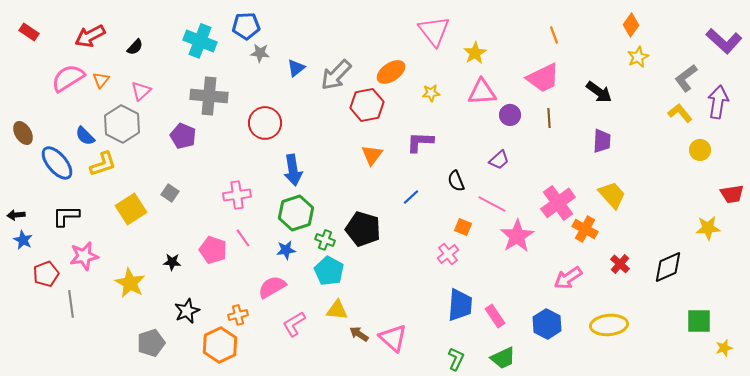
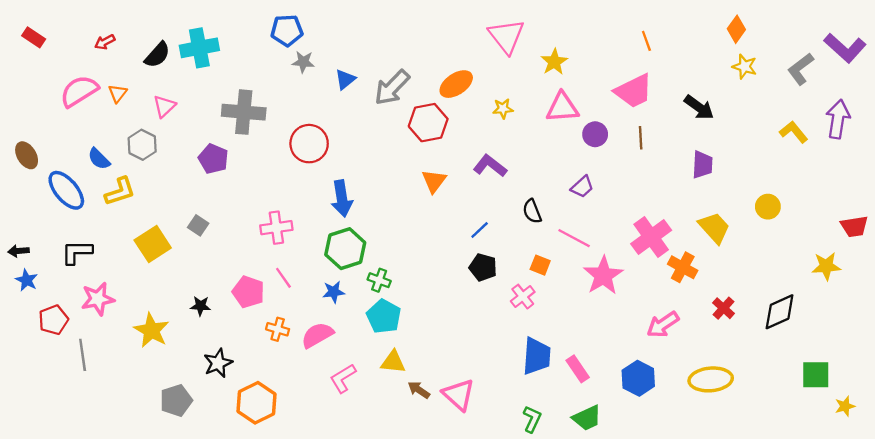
red arrow: (90, 36) -> (105, 42), size x0.6
cyan cross: (200, 41) -> (199, 48), moved, turned -32
black semicircle: (135, 47) -> (157, 55), size x1.4
yellow star: (638, 57) -> (745, 67), turned -30
gray L-shape: (686, 78) -> (801, 69), moved
gray hexagon: (122, 124) -> (142, 145), size x0.7
purple L-shape: (420, 142) -> (490, 166), turned 36
yellow circle: (700, 150) -> (768, 207), moved
black pentagon: (363, 229) -> (483, 267), moved, size x0.7
orange cross: (238, 315) -> (278, 329), moved, turned 30

